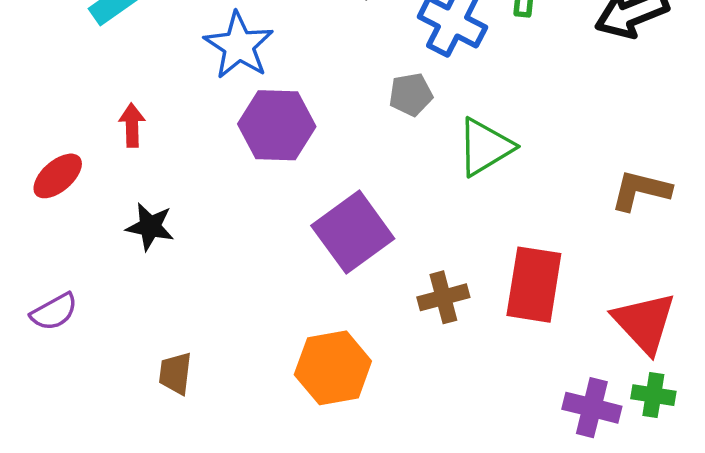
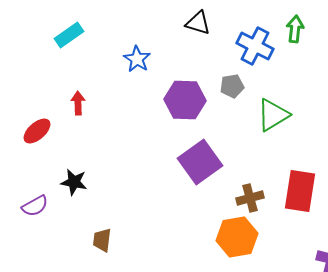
blue star: (239, 46) -> (137, 59), size x0.7
purple hexagon: (277, 125) -> (185, 100), moved
black star: (150, 227) -> (74, 182), moved
orange hexagon: (333, 368) -> (237, 237), moved

